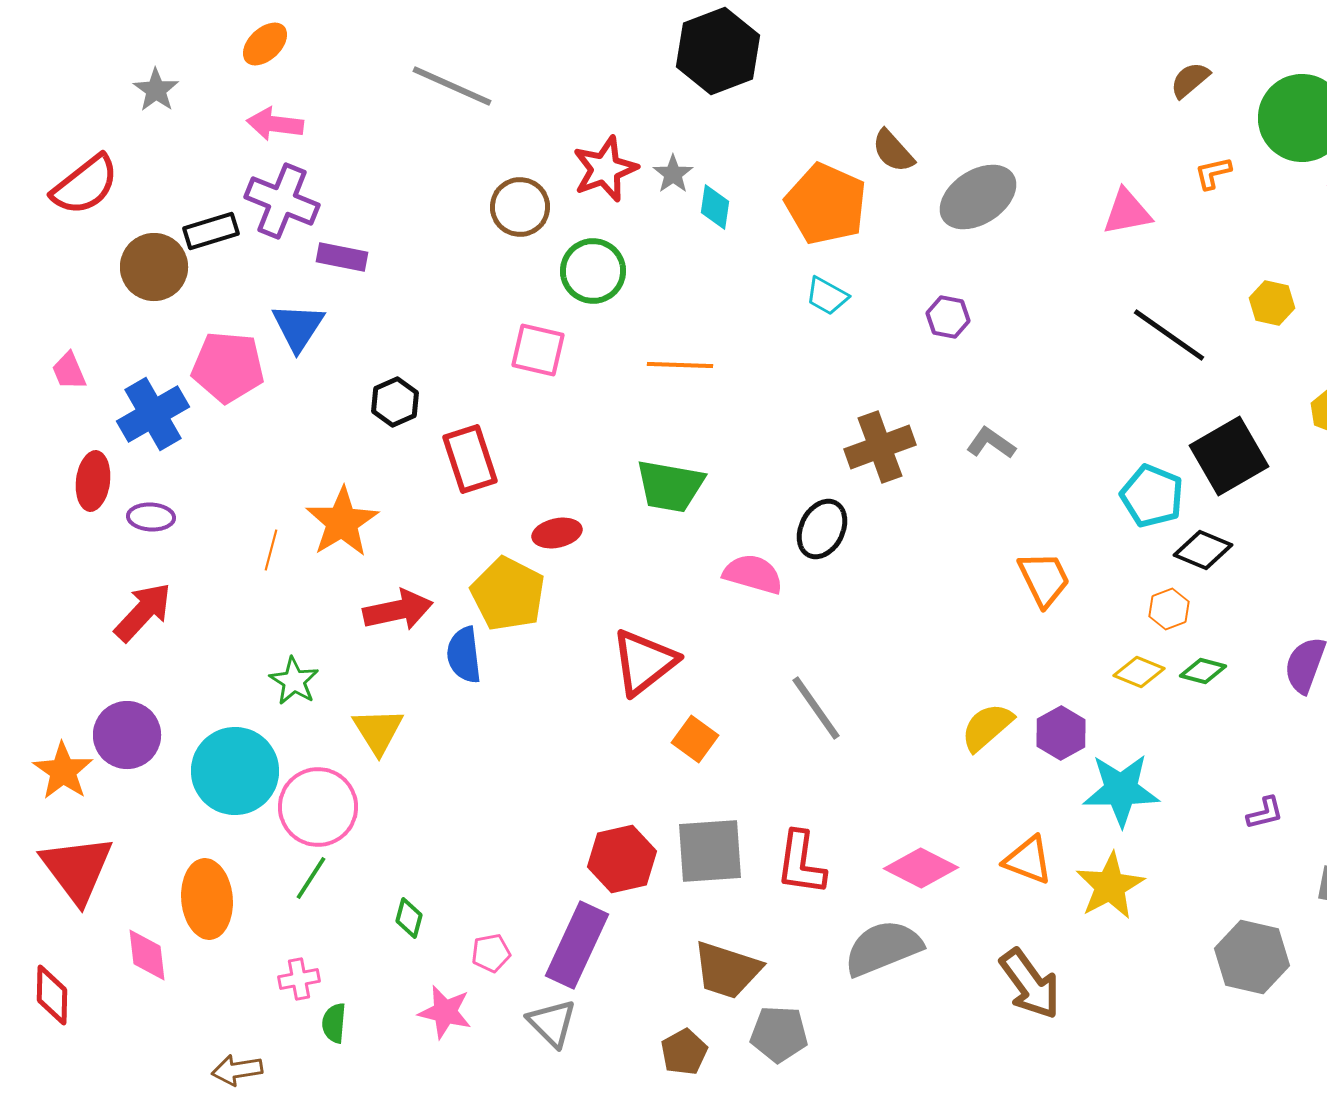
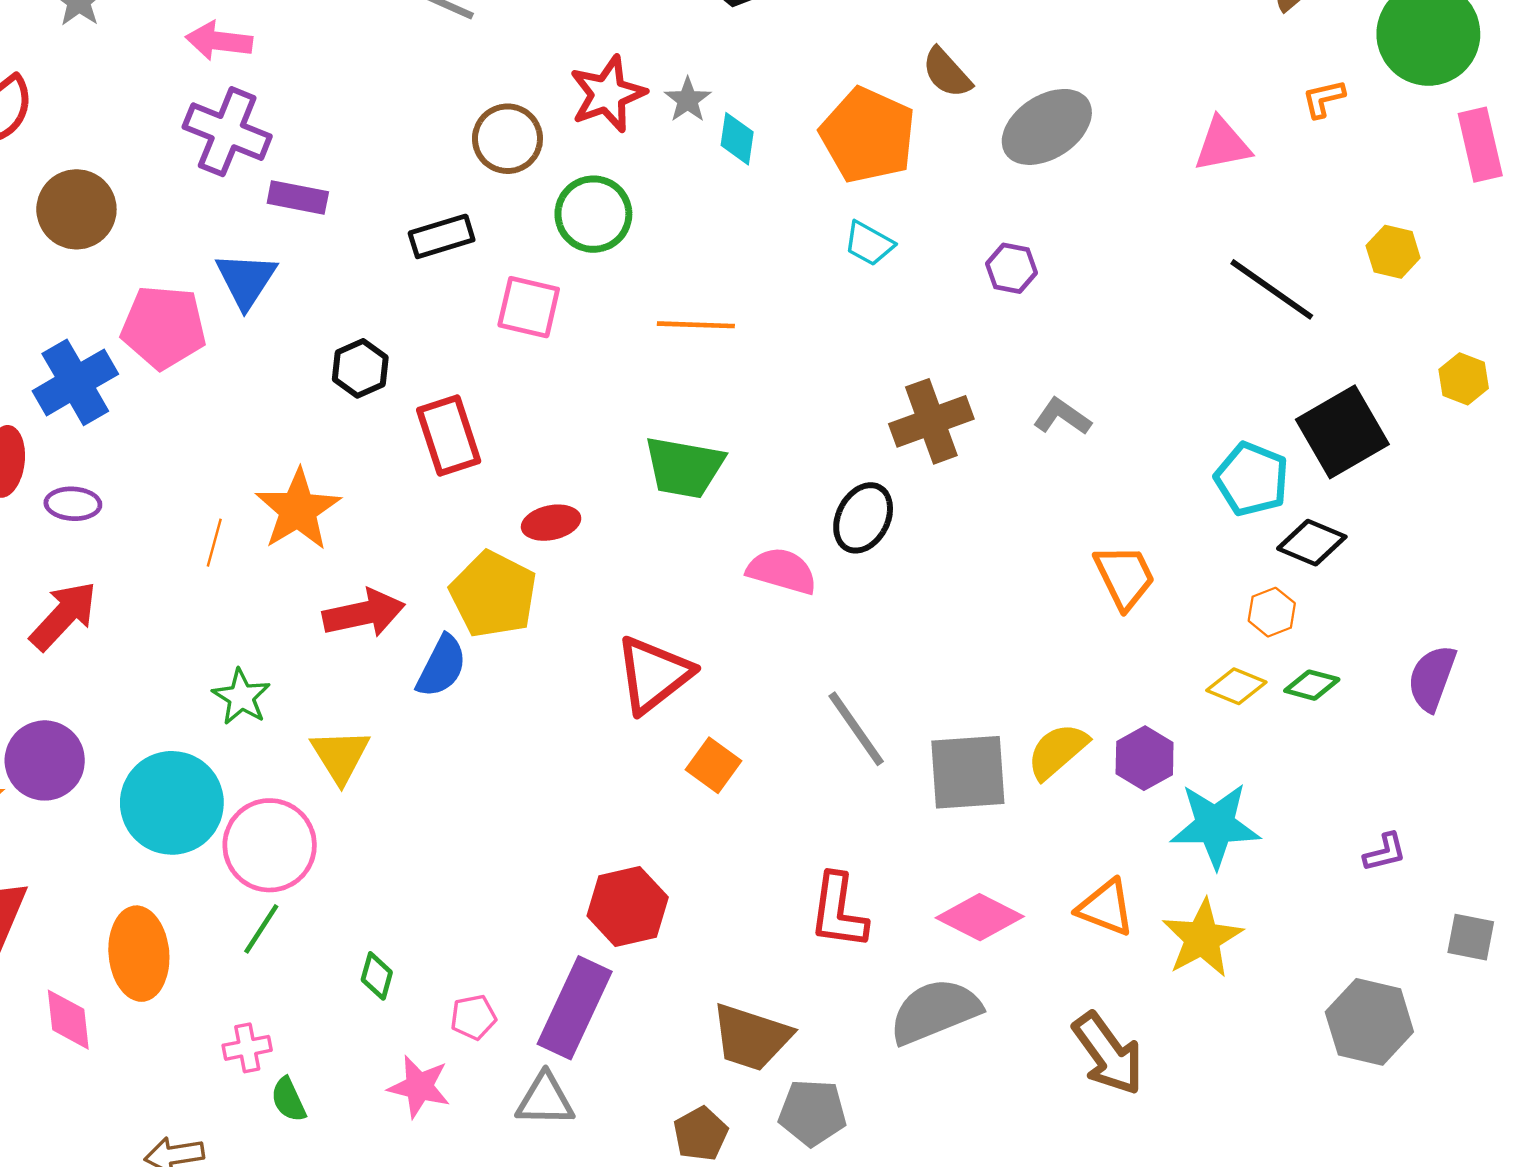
black rectangle: (211, 231) -> (442, 236), moved
blue semicircle: (464, 655) -> (442, 666), turned -146
gray square: (710, 851) -> (968, 772), moved
green semicircle: (334, 1023) -> (288, 1100), turned -30
gray triangle: (552, 1023) -> (545, 1100), turned -44

